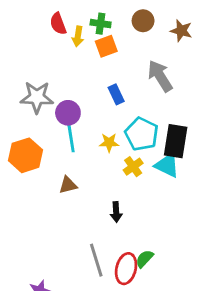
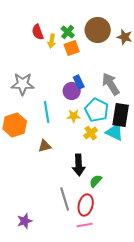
brown circle: (143, 21) -> (98, 30), size x1.6
green cross: (101, 24) -> (68, 32), turned 32
gray arrow: (160, 76) -> (111, 84), moved
purple circle: (68, 113) -> (72, 91), moved
black arrow: (116, 212) -> (79, 165), size x1.5
green semicircle: (144, 259) -> (96, 181), moved

